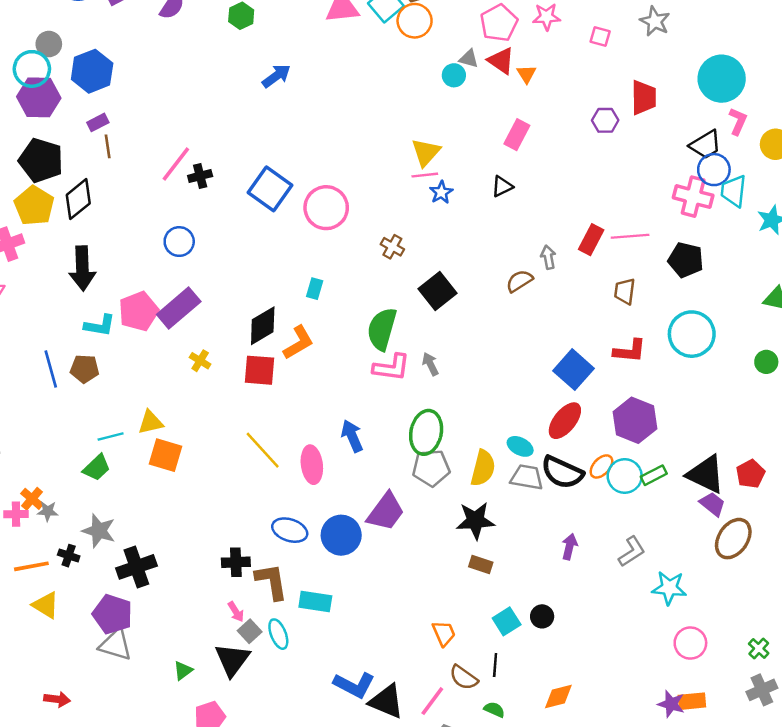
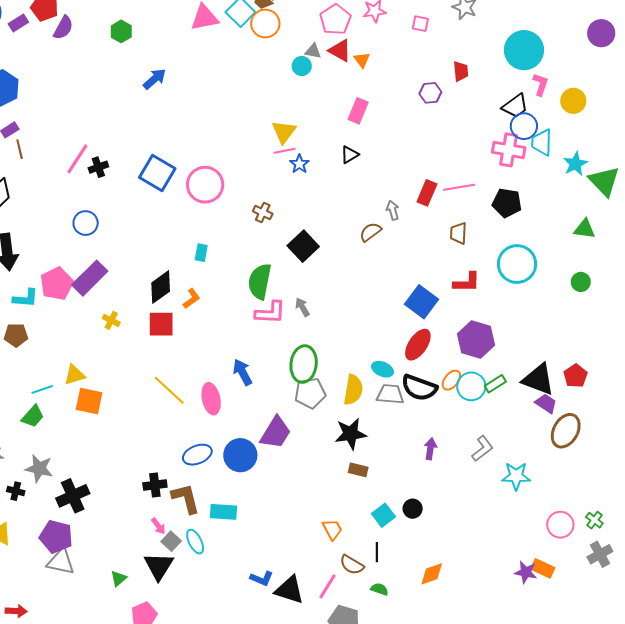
red trapezoid: (644, 98) -> (461, 71), size x0.7
orange L-shape: (298, 343) -> (191, 298), size x0.7
blue ellipse: (290, 530) -> (197, 455), turned -36
pink circle: (690, 643) -> (560, 525), moved
blue L-shape: (354, 685) -> (262, 579), size x0.7
orange rectangle: (692, 701) -> (543, 568), turned 35

